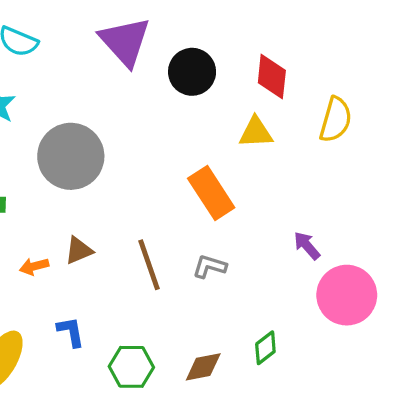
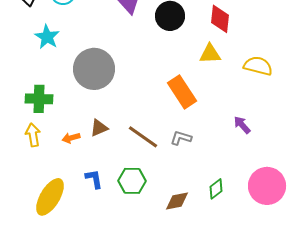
yellow semicircle: (336, 120) -> (258, 66), moved, turned -92
brown line: (149, 265) -> (143, 137), turned -36
pink circle: (347, 295) -> (267, 186), moved
green hexagon: (131, 367) -> (132, 181), moved

